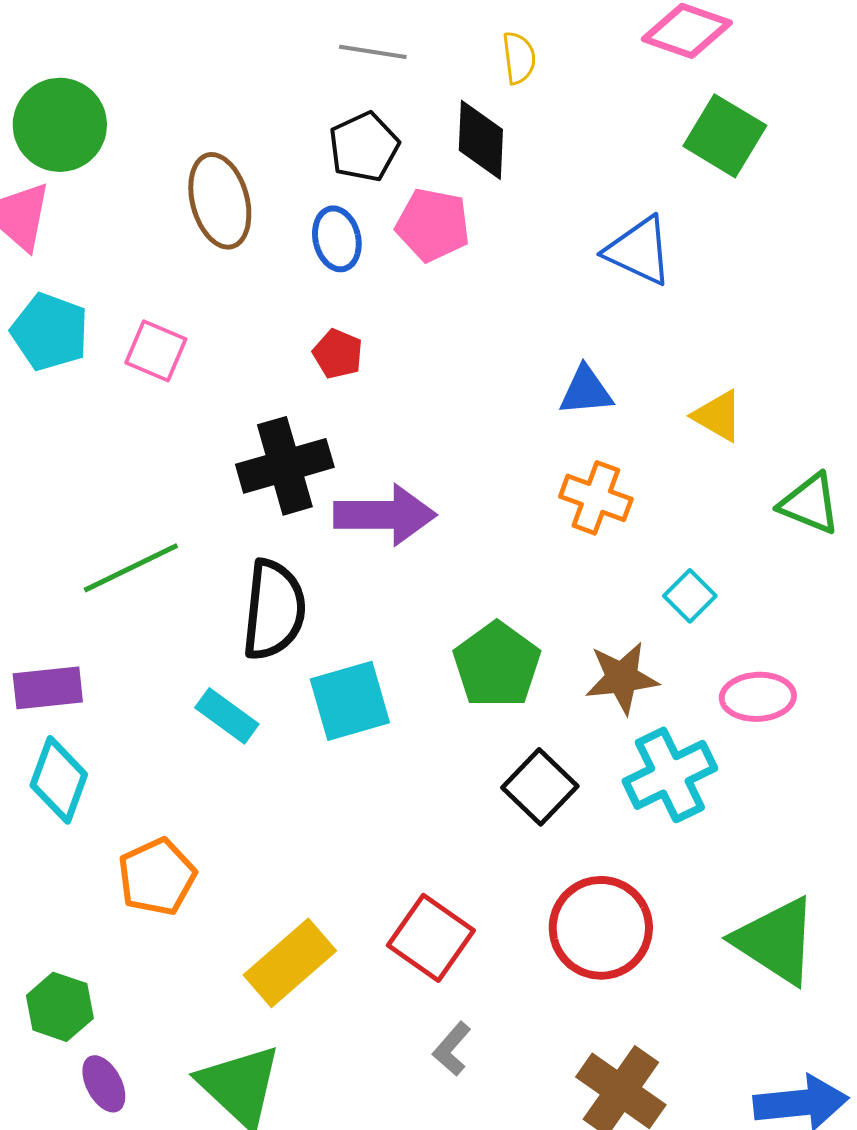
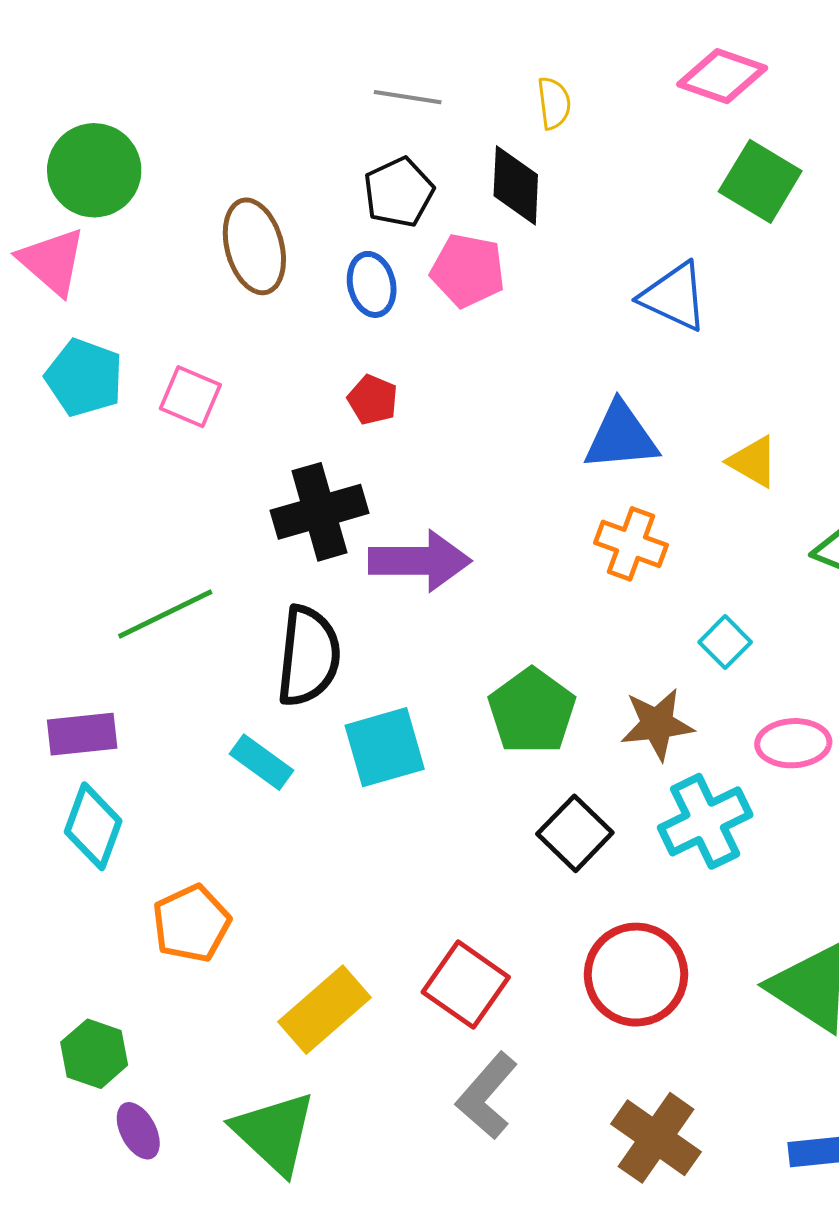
blue triangle: (586, 391) -> (621, 437), size x1.4
gray L-shape: (452, 1049) -> (487, 1096), size x1.6

